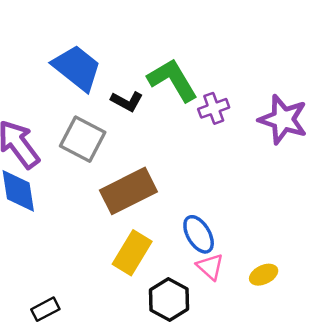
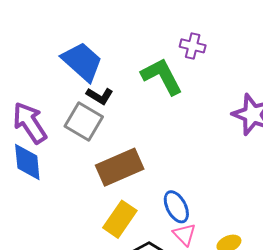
black L-shape: (127, 101) -> (100, 96), moved
purple cross: (214, 108) -> (193, 46), moved, turned 30

